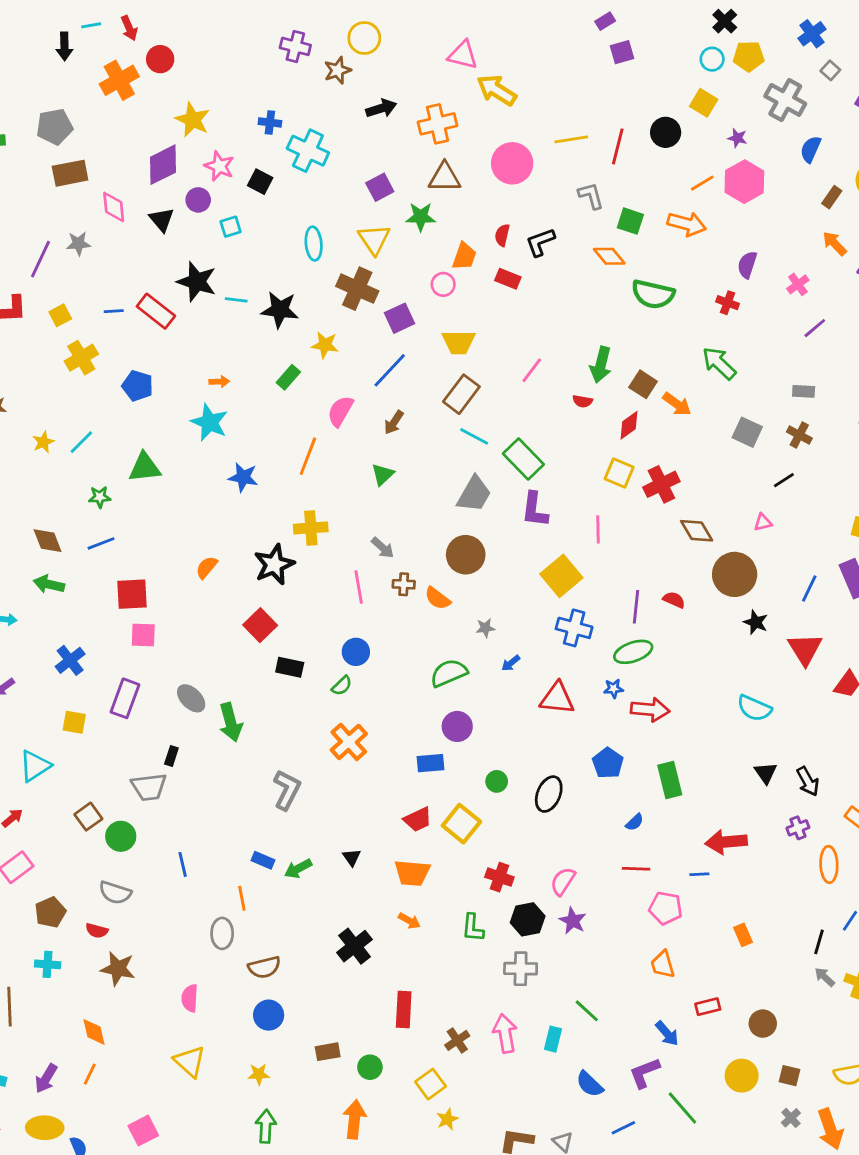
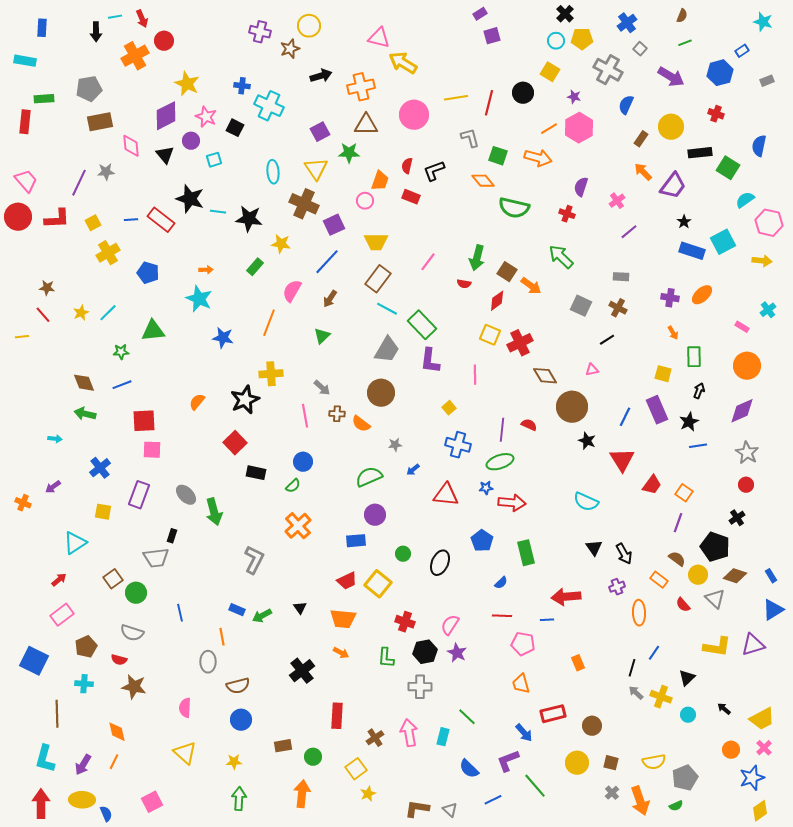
yellow square: (561, 576) -> (449, 408), size x0.5
red rectangle: (708, 1007) -> (553, 714), size x1.4

